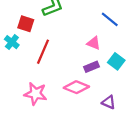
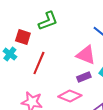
pink triangle: (94, 43) -> (86, 55), size x1.5

